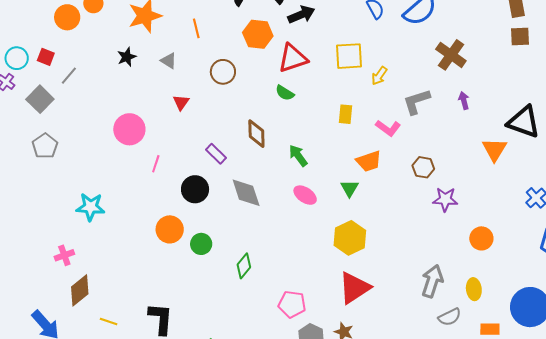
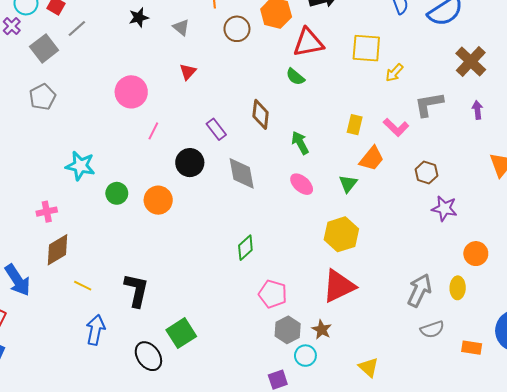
brown circle: (223, 72) -> (237, 29), moved
yellow rectangle: (346, 114) -> (355, 125), moved
orange trapezoid: (369, 161) -> (372, 159), turned -40
green circle: (201, 244) -> (117, 193), moved
green diamond: (244, 266) -> (245, 248), moved
yellow ellipse: (474, 289) -> (458, 288), moved

